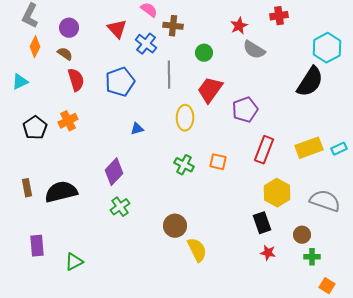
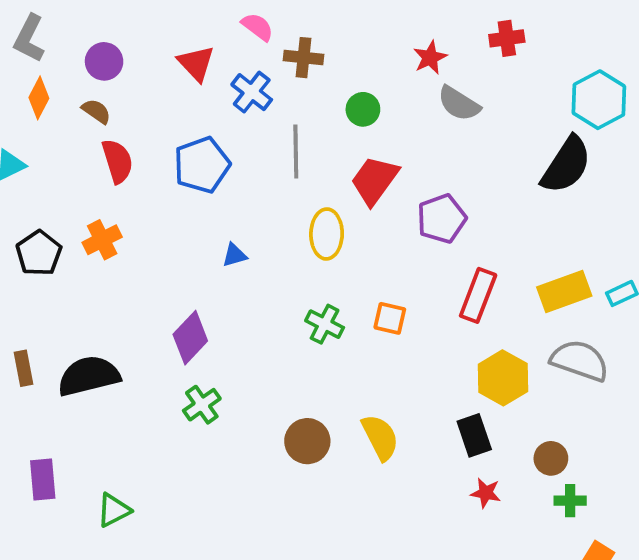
gray semicircle: (325, 201) -> (580, 361), moved
yellow semicircle: (197, 250) -> (380, 437), moved

